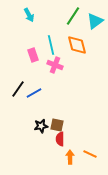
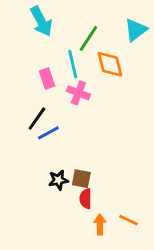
cyan arrow: (29, 15) -> (41, 21), size x1.5
green line: (73, 16) -> (88, 38), moved
black line: (18, 89) -> (37, 119), moved

